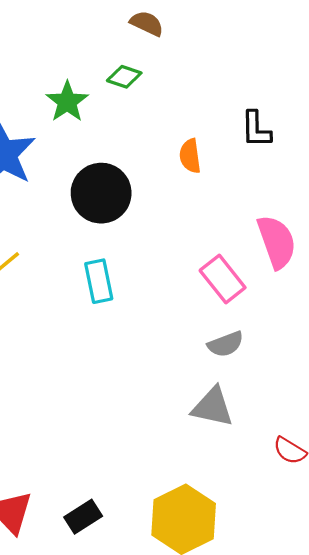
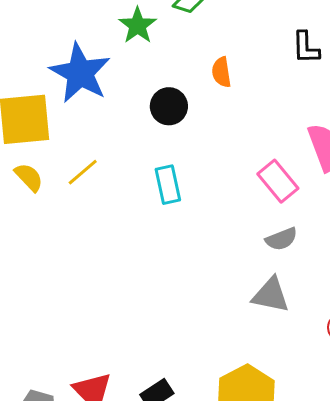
orange semicircle: (190, 156) -> (221, 72), moved
black circle: (101, 193) -> (169, 106), size x0.7

